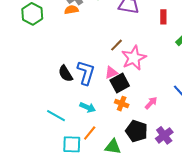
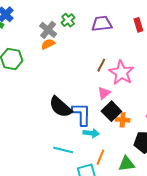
blue L-shape: (86, 73) -> (82, 114), moved
black semicircle: (66, 74) -> (60, 107), size x1.4
black square: (120, 83) -> (111, 111), moved

